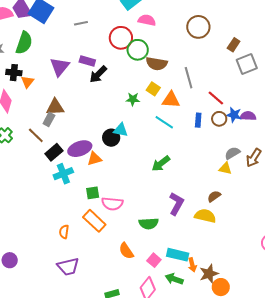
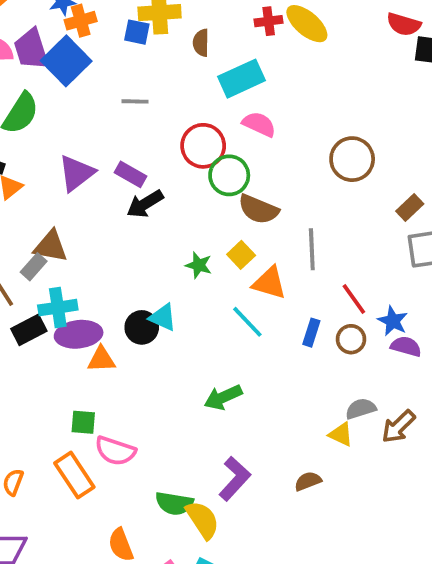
blue star: (234, 115) -> (393, 321), moved
cyan cross: (63, 174) -> (58, 308), moved
yellow semicircle: (205, 216) -> (203, 520), moved, turned 30

